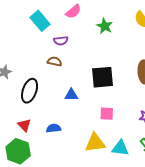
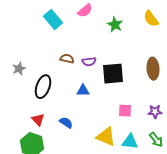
purple semicircle: (61, 41) -> (89, 62), moved
pink square: (107, 114) -> (125, 111), moved
blue semicircle: (54, 128) -> (66, 123), turned 40
yellow triangle: (95, 143) -> (106, 137), turned 30

